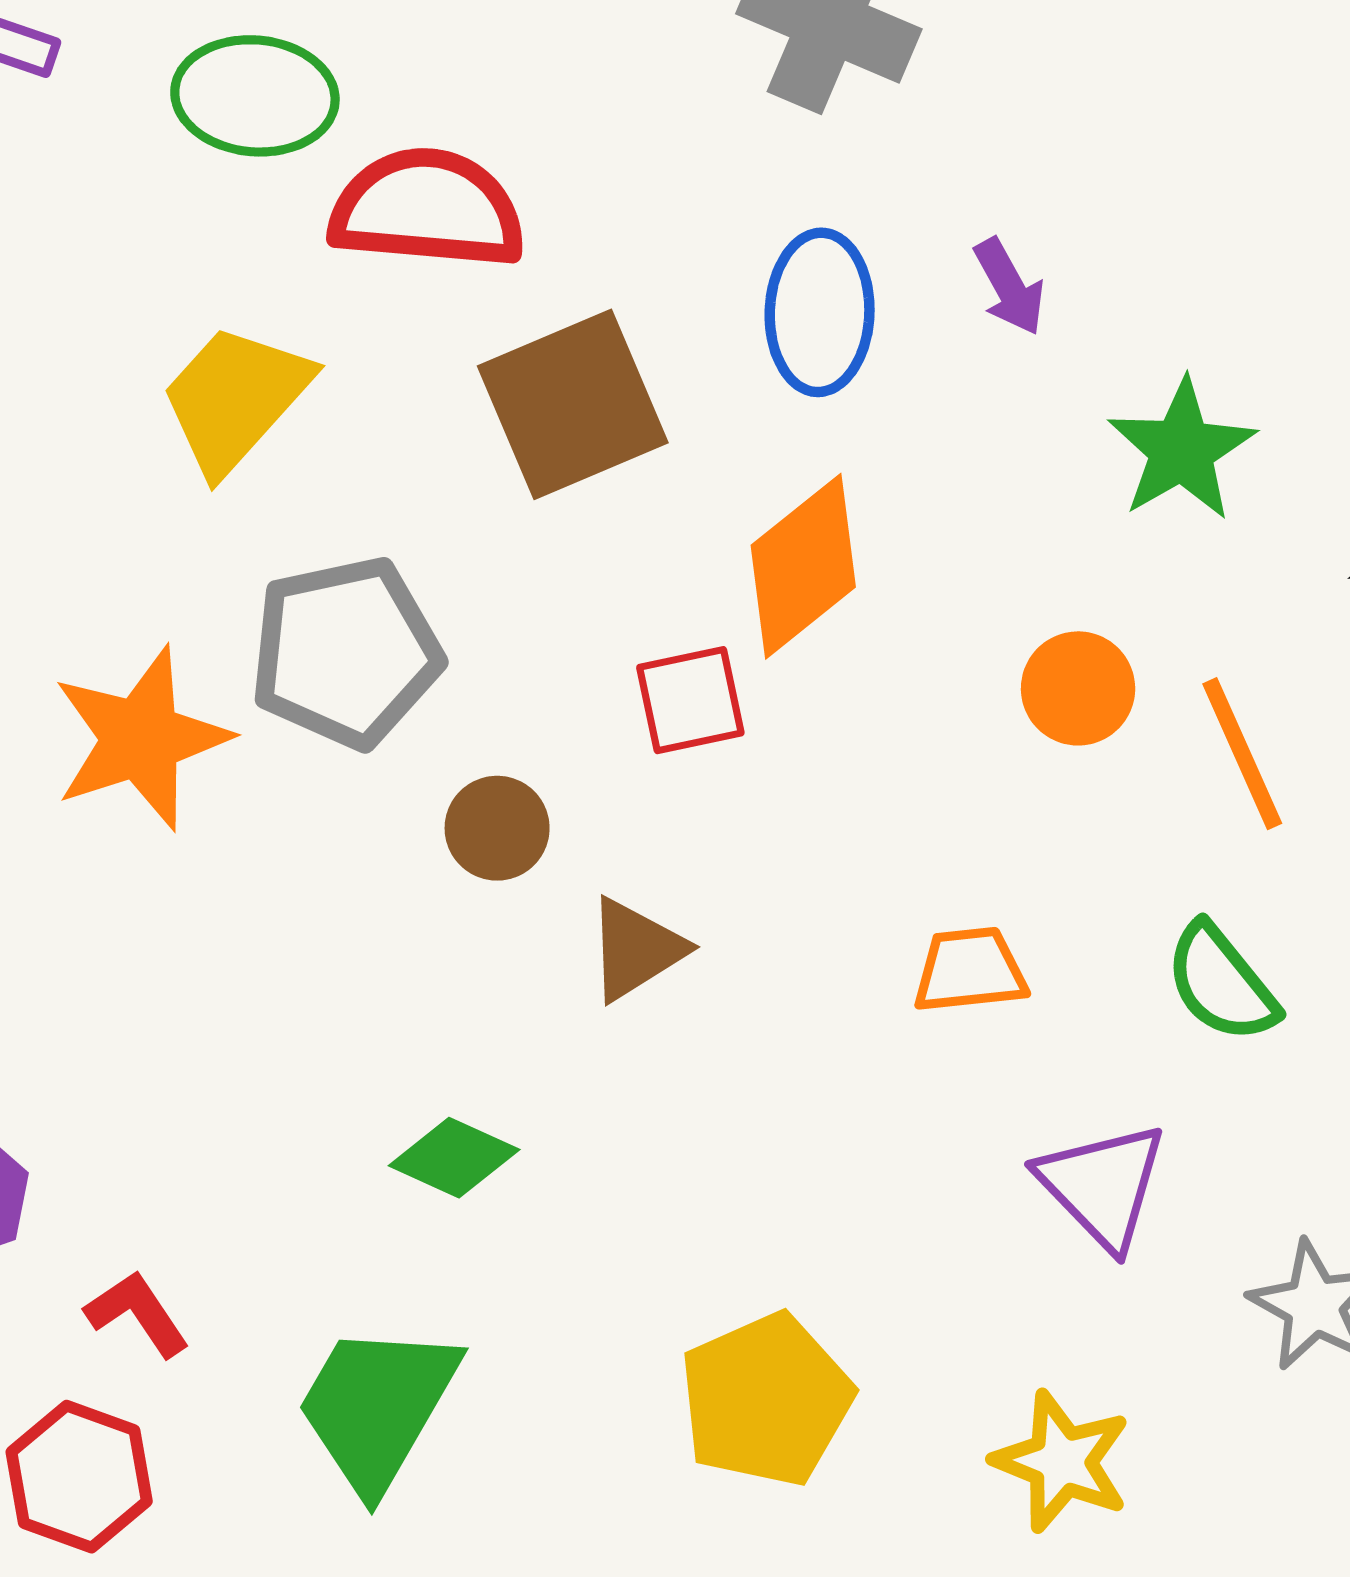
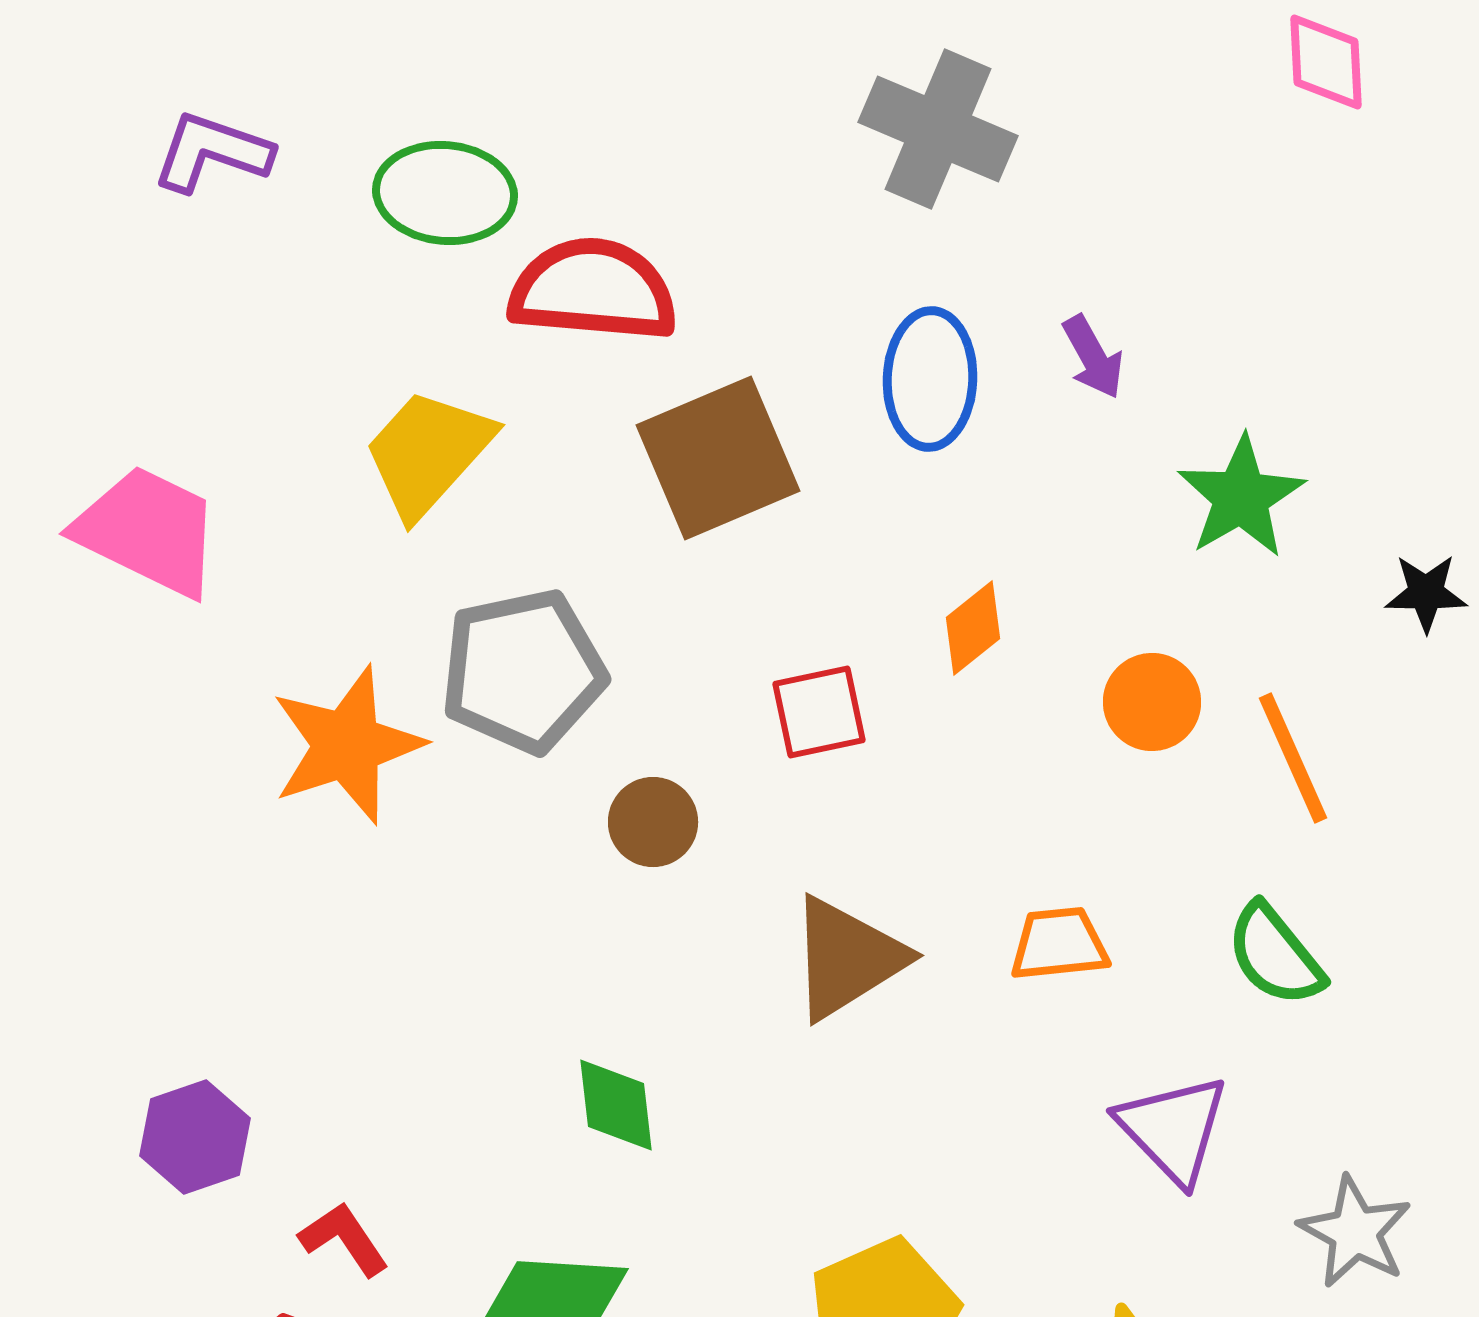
orange diamond: (803, 566) -> (973, 628), moved, size x0.6
brown triangle: (636, 949) -> (847, 958), moved, size x1.4
green diamond: (454, 1158) -> (616, 1105), turned 59

